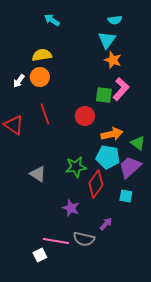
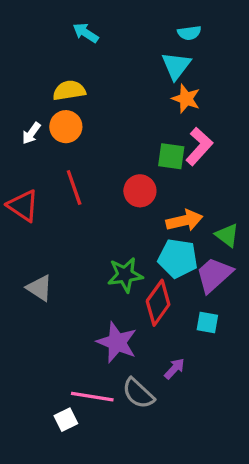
gray triangle: (38, 174) -> (40, 288), moved
purple star: (71, 208) -> (117, 342), size x1.4
gray semicircle: (84, 239) -> (138, 393), turned 30

